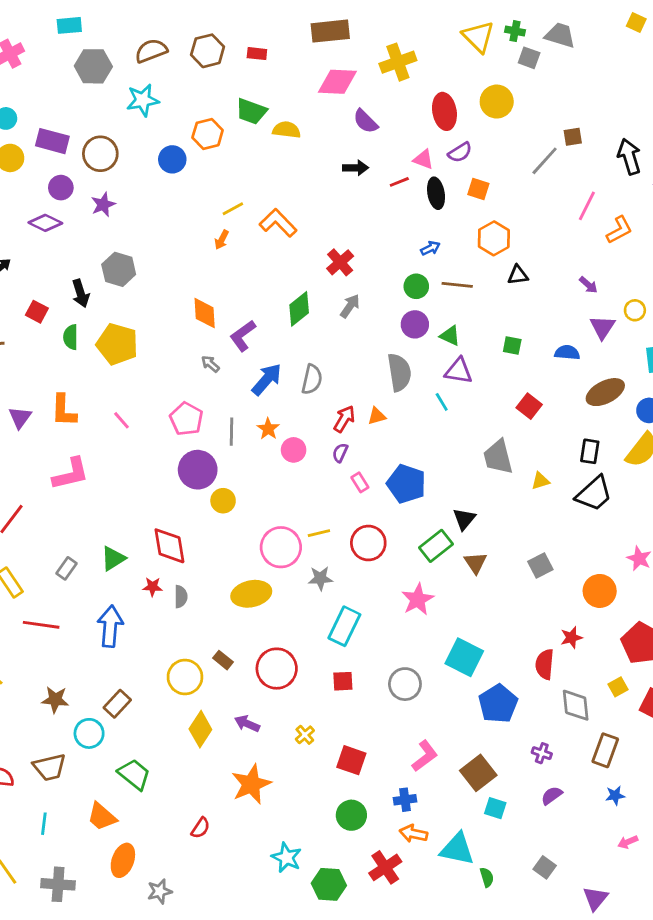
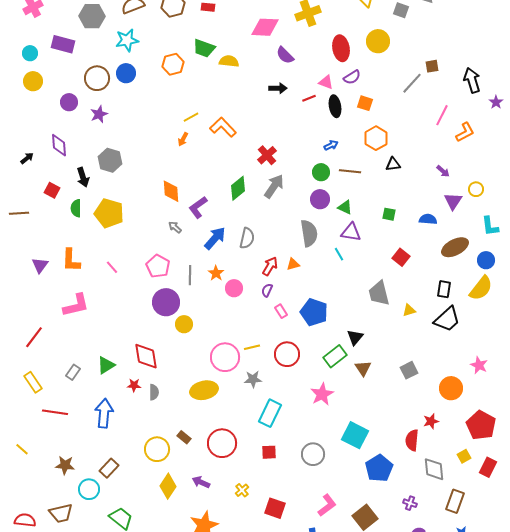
purple rectangle: (52, 141) -> (63, 44), moved
blue circle: (172, 159) -> (126, 73), moved
purple diamond: (45, 223) -> (59, 145), moved, turned 60
gray arrow: (350, 306) -> (274, 186), size x1.4

